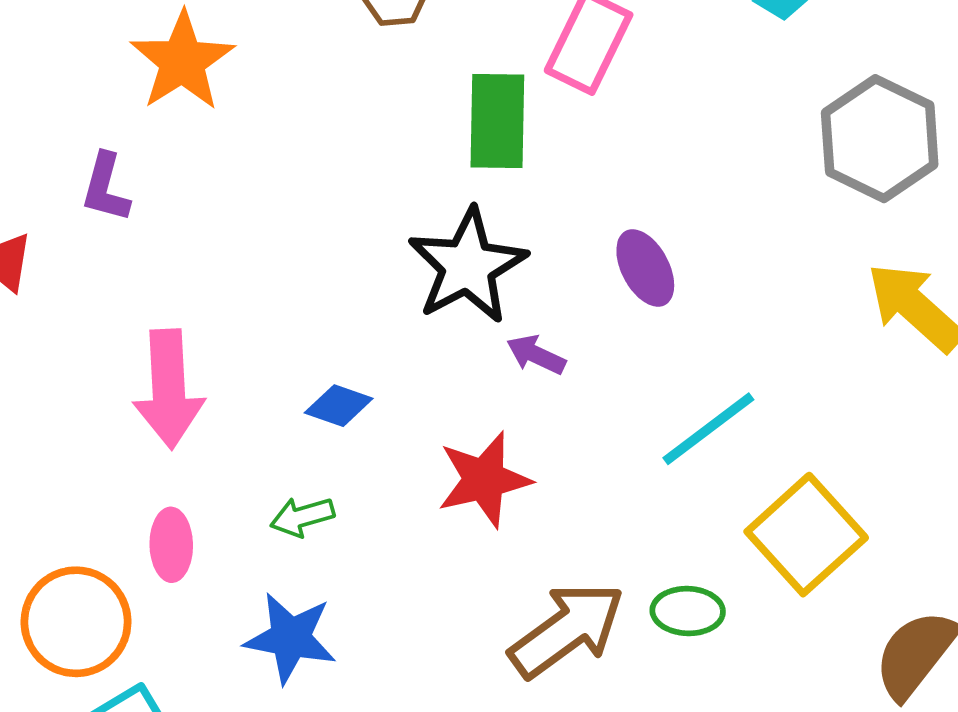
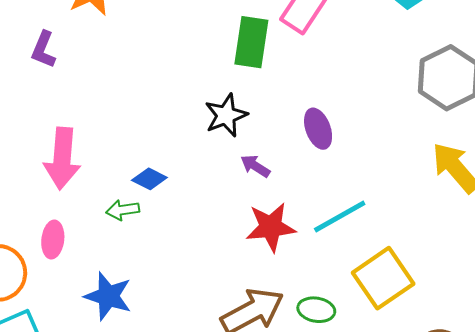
black star: (468, 266) -> (226, 115), size x0.7
red star: (484, 480) -> (271, 227), moved
green arrow: (302, 517) -> (123, 210), moved

